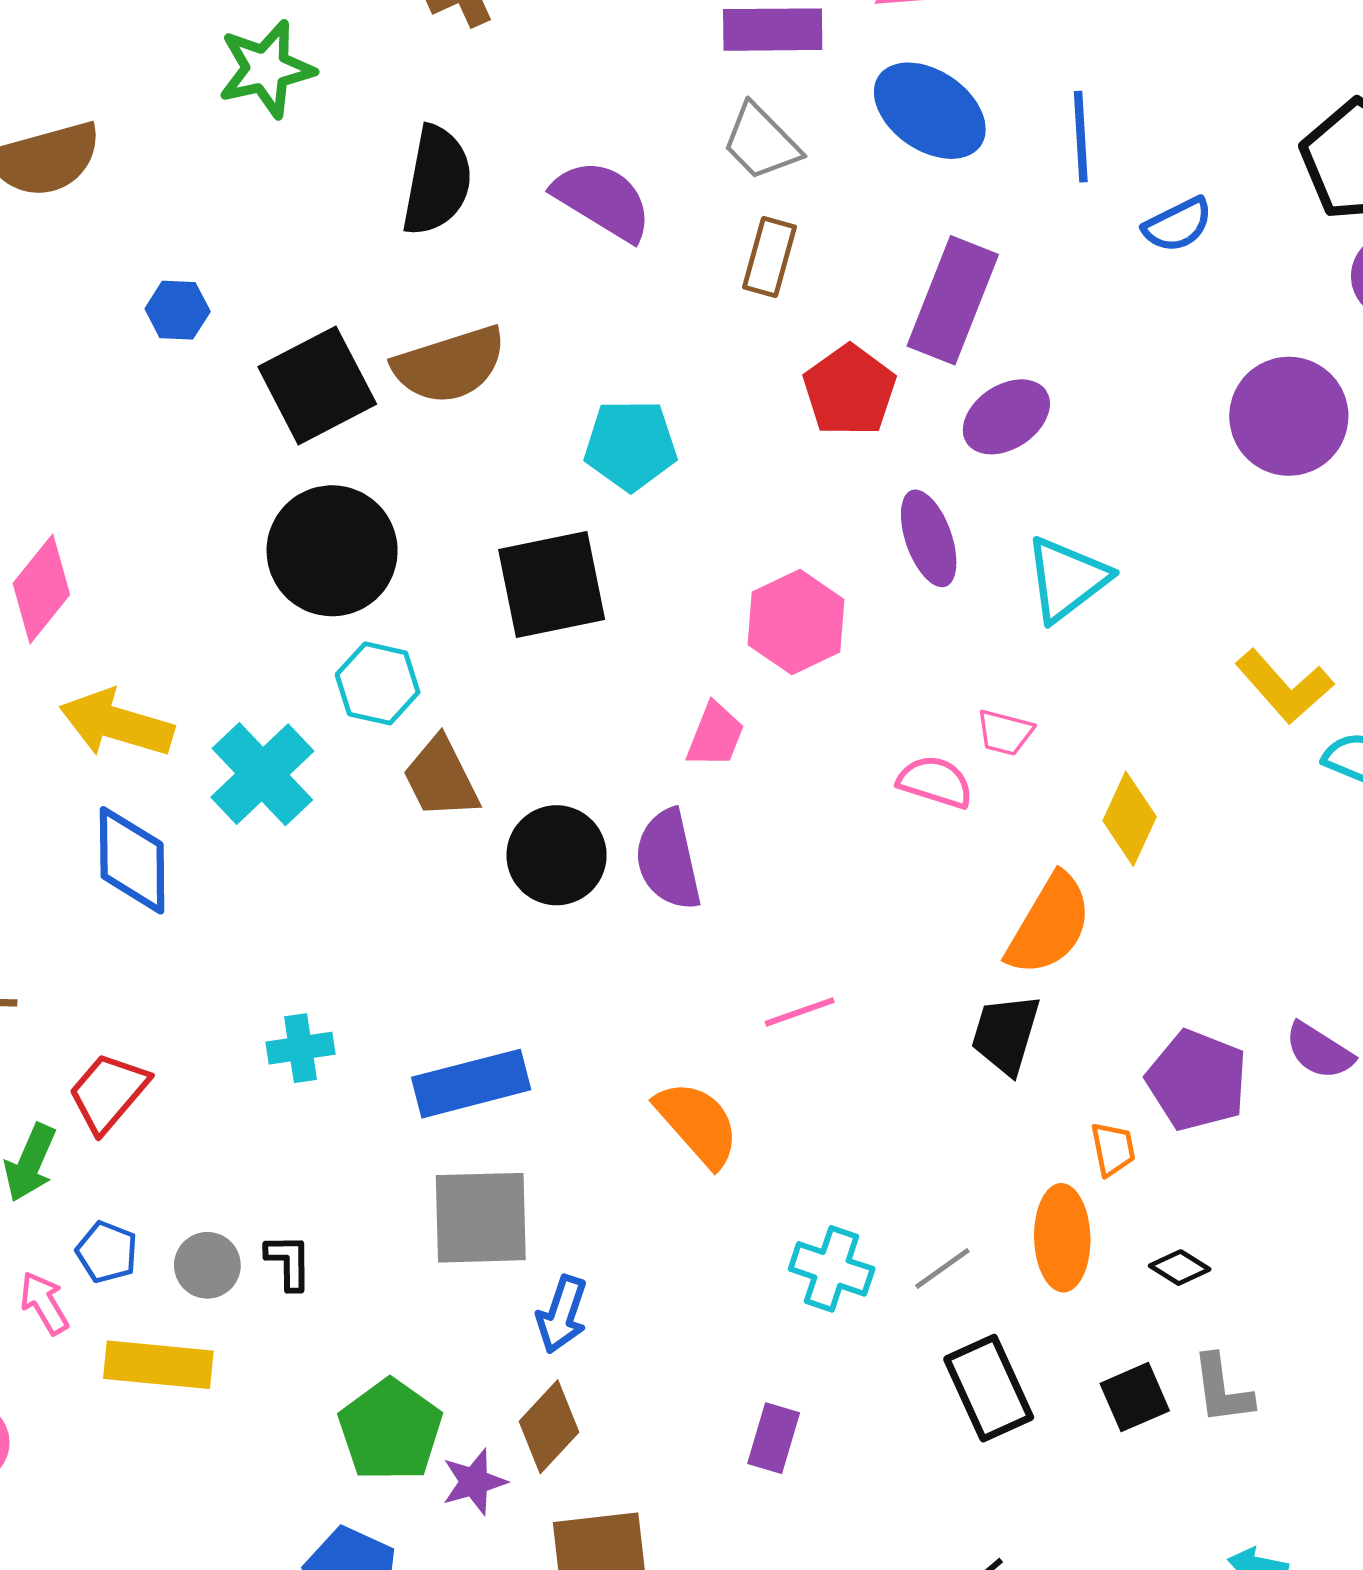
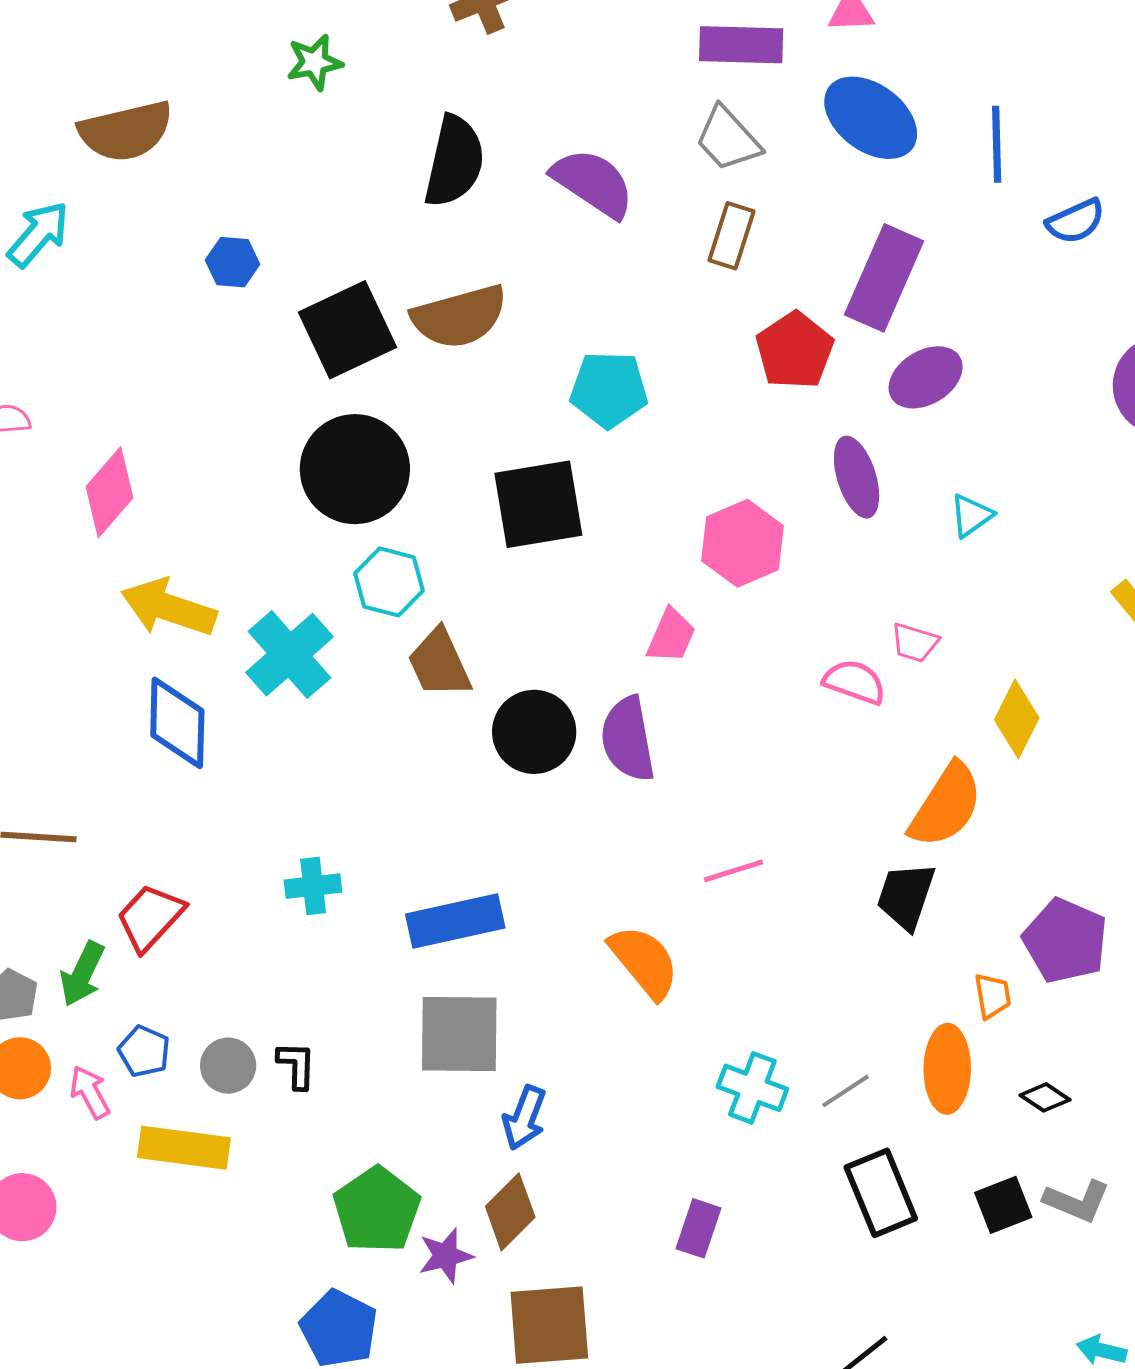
green star: (266, 69) -> (314, 62), size x0.7
cyan triangle: (1067, 579) -> (971, 515), size x0.6
gray L-shape: (1222, 1389) -> (1077, 1201), turned -62

